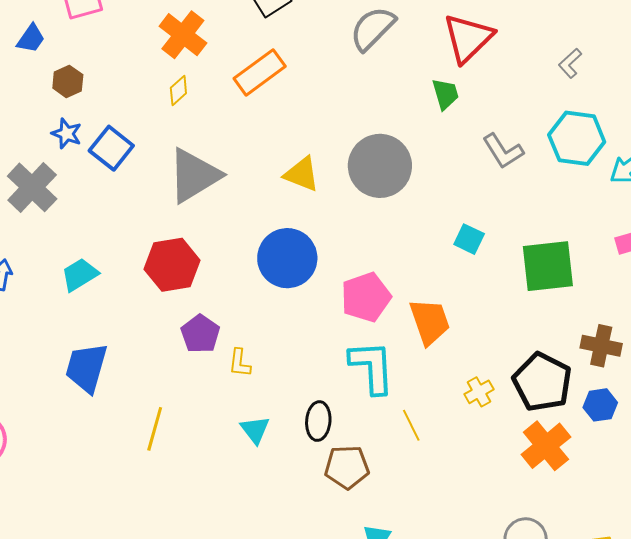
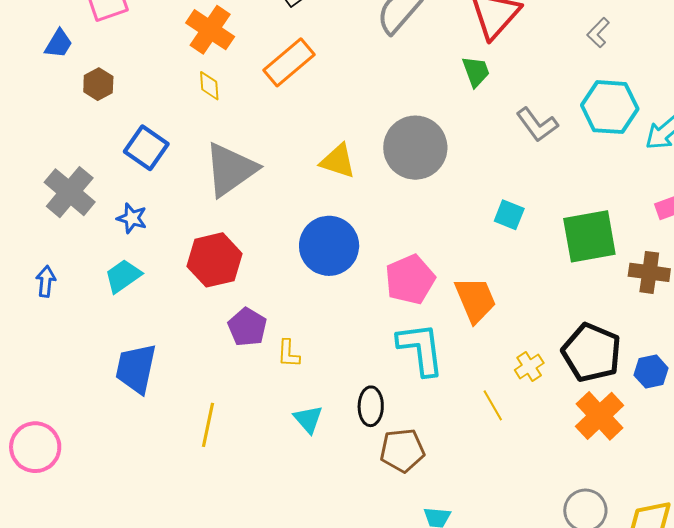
yellow diamond: (178, 91) -> (209, 86), turned -48
blue star: (67, 134) -> (132, 218), moved
brown cross: (601, 346) -> (649, 272), moved
yellow line: (411, 425) -> (493, 405), moved

